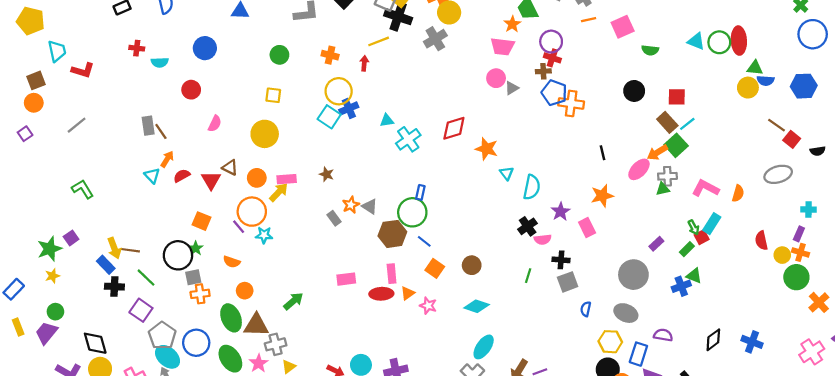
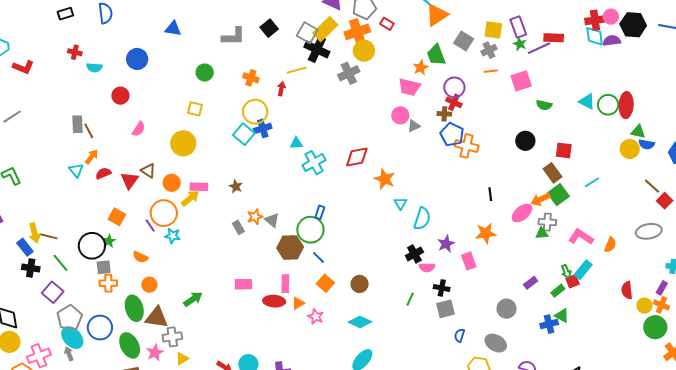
cyan line: (687, 124) -> (592, 182), moved
gray circle: (633, 275) -> (507, 309), size x0.7

